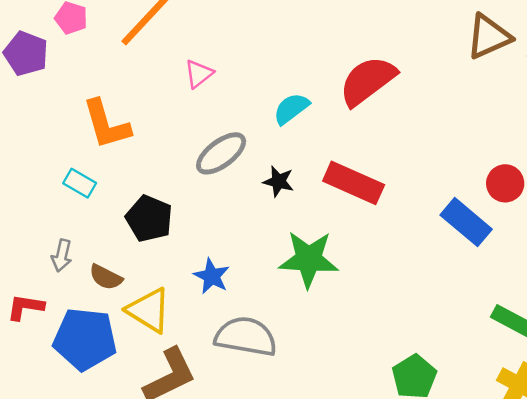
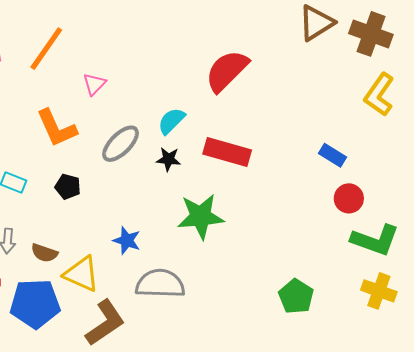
cyan semicircle: (291, 109) -> (171, 121), moved
orange L-shape: (106, 124) -> (57, 128), moved
red circle: (505, 183) -> (349, 198), moved
black pentagon: (149, 218) -> (68, 187), moved, size x0.7
blue rectangle: (466, 222) -> (332, 155), moved, size x0.7

